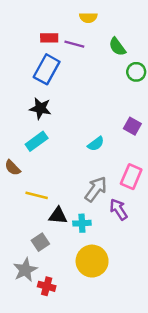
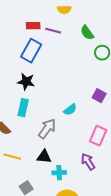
cyan rectangle: (37, 141) -> (23, 108), turned -42
gray arrow: (96, 189) -> (47, 129), moved
yellow line: (37, 195) -> (12, 157), moved
black triangle: (58, 216) -> (44, 157), moved

